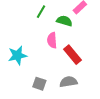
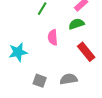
green semicircle: (64, 21) -> (76, 24), moved, turned -35
red rectangle: (72, 55) -> (86, 52), moved

